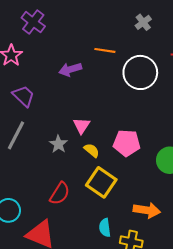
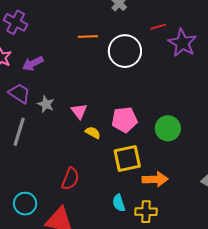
purple arrow: (70, 69) -> (33, 64), moved
gray star: (58, 144) -> (46, 104), moved
yellow square: (101, 182) -> (127, 159), moved, turned -36

